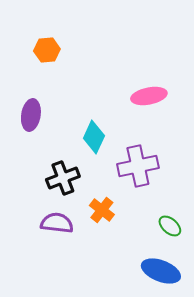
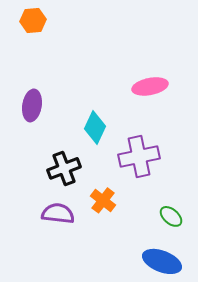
orange hexagon: (47, 50) -> (33, 20), moved

